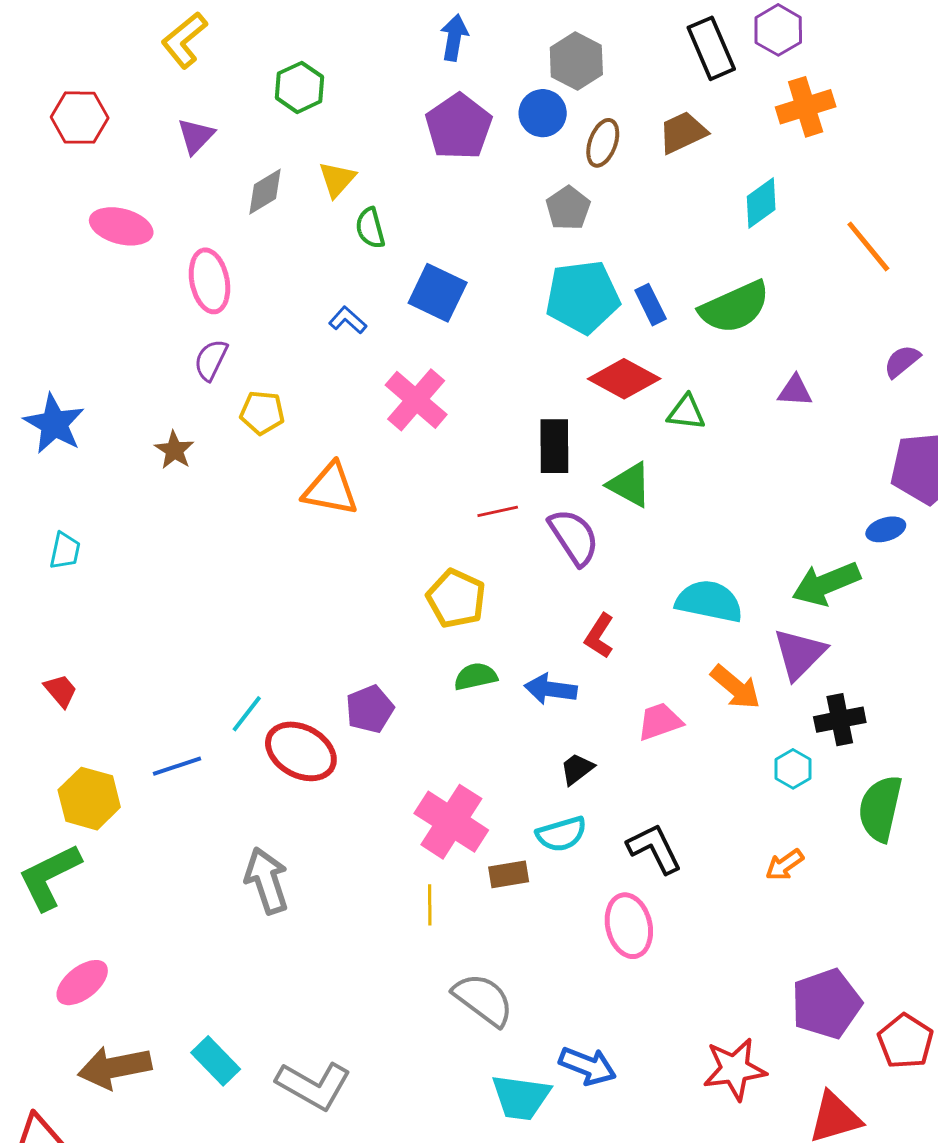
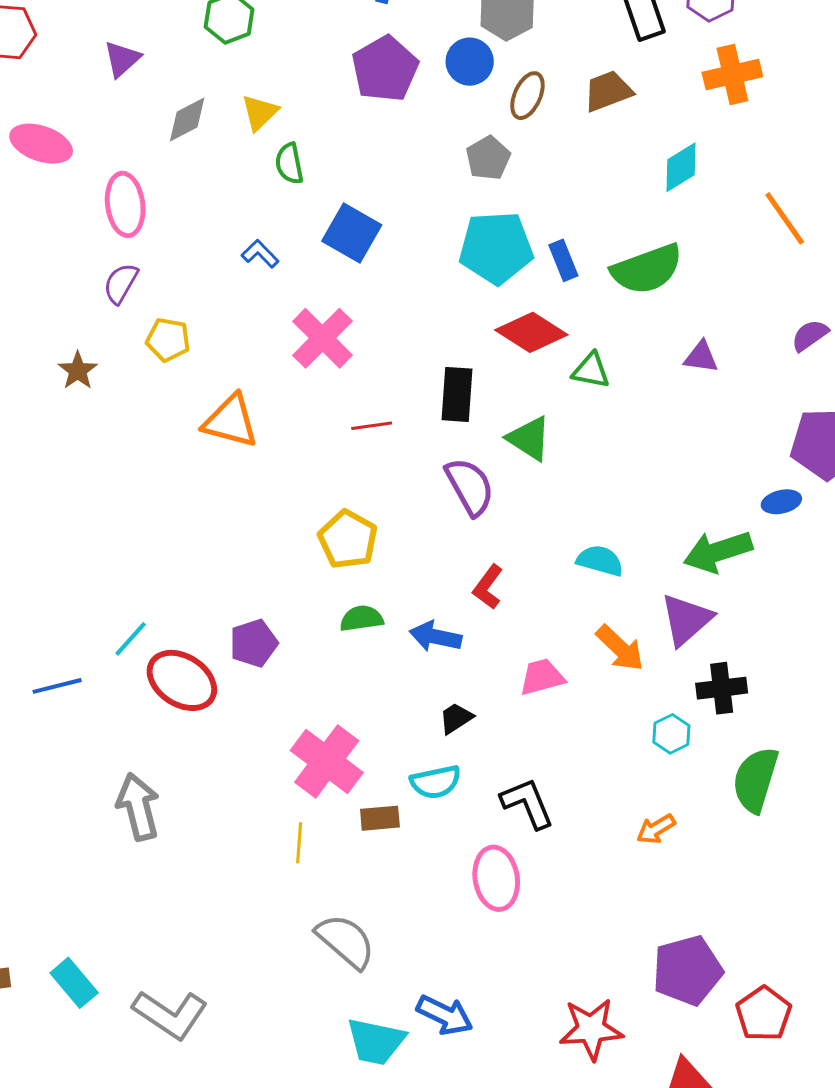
red line: (498, 511) -> (372, 426), moved
cyan semicircle: (709, 601) -> (600, 561), size x0.7

